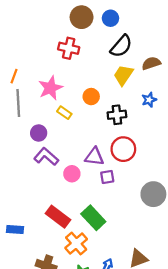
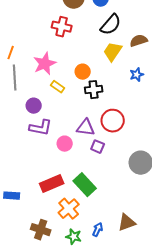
black cross: (117, 115) -> (94, 90), moved
purple L-shape: (46, 157) -> (41, 128), turned 150
purple square: (107, 177) -> (98, 147), turned 32
red rectangle: (58, 217) -> (52, 184), turned -60

